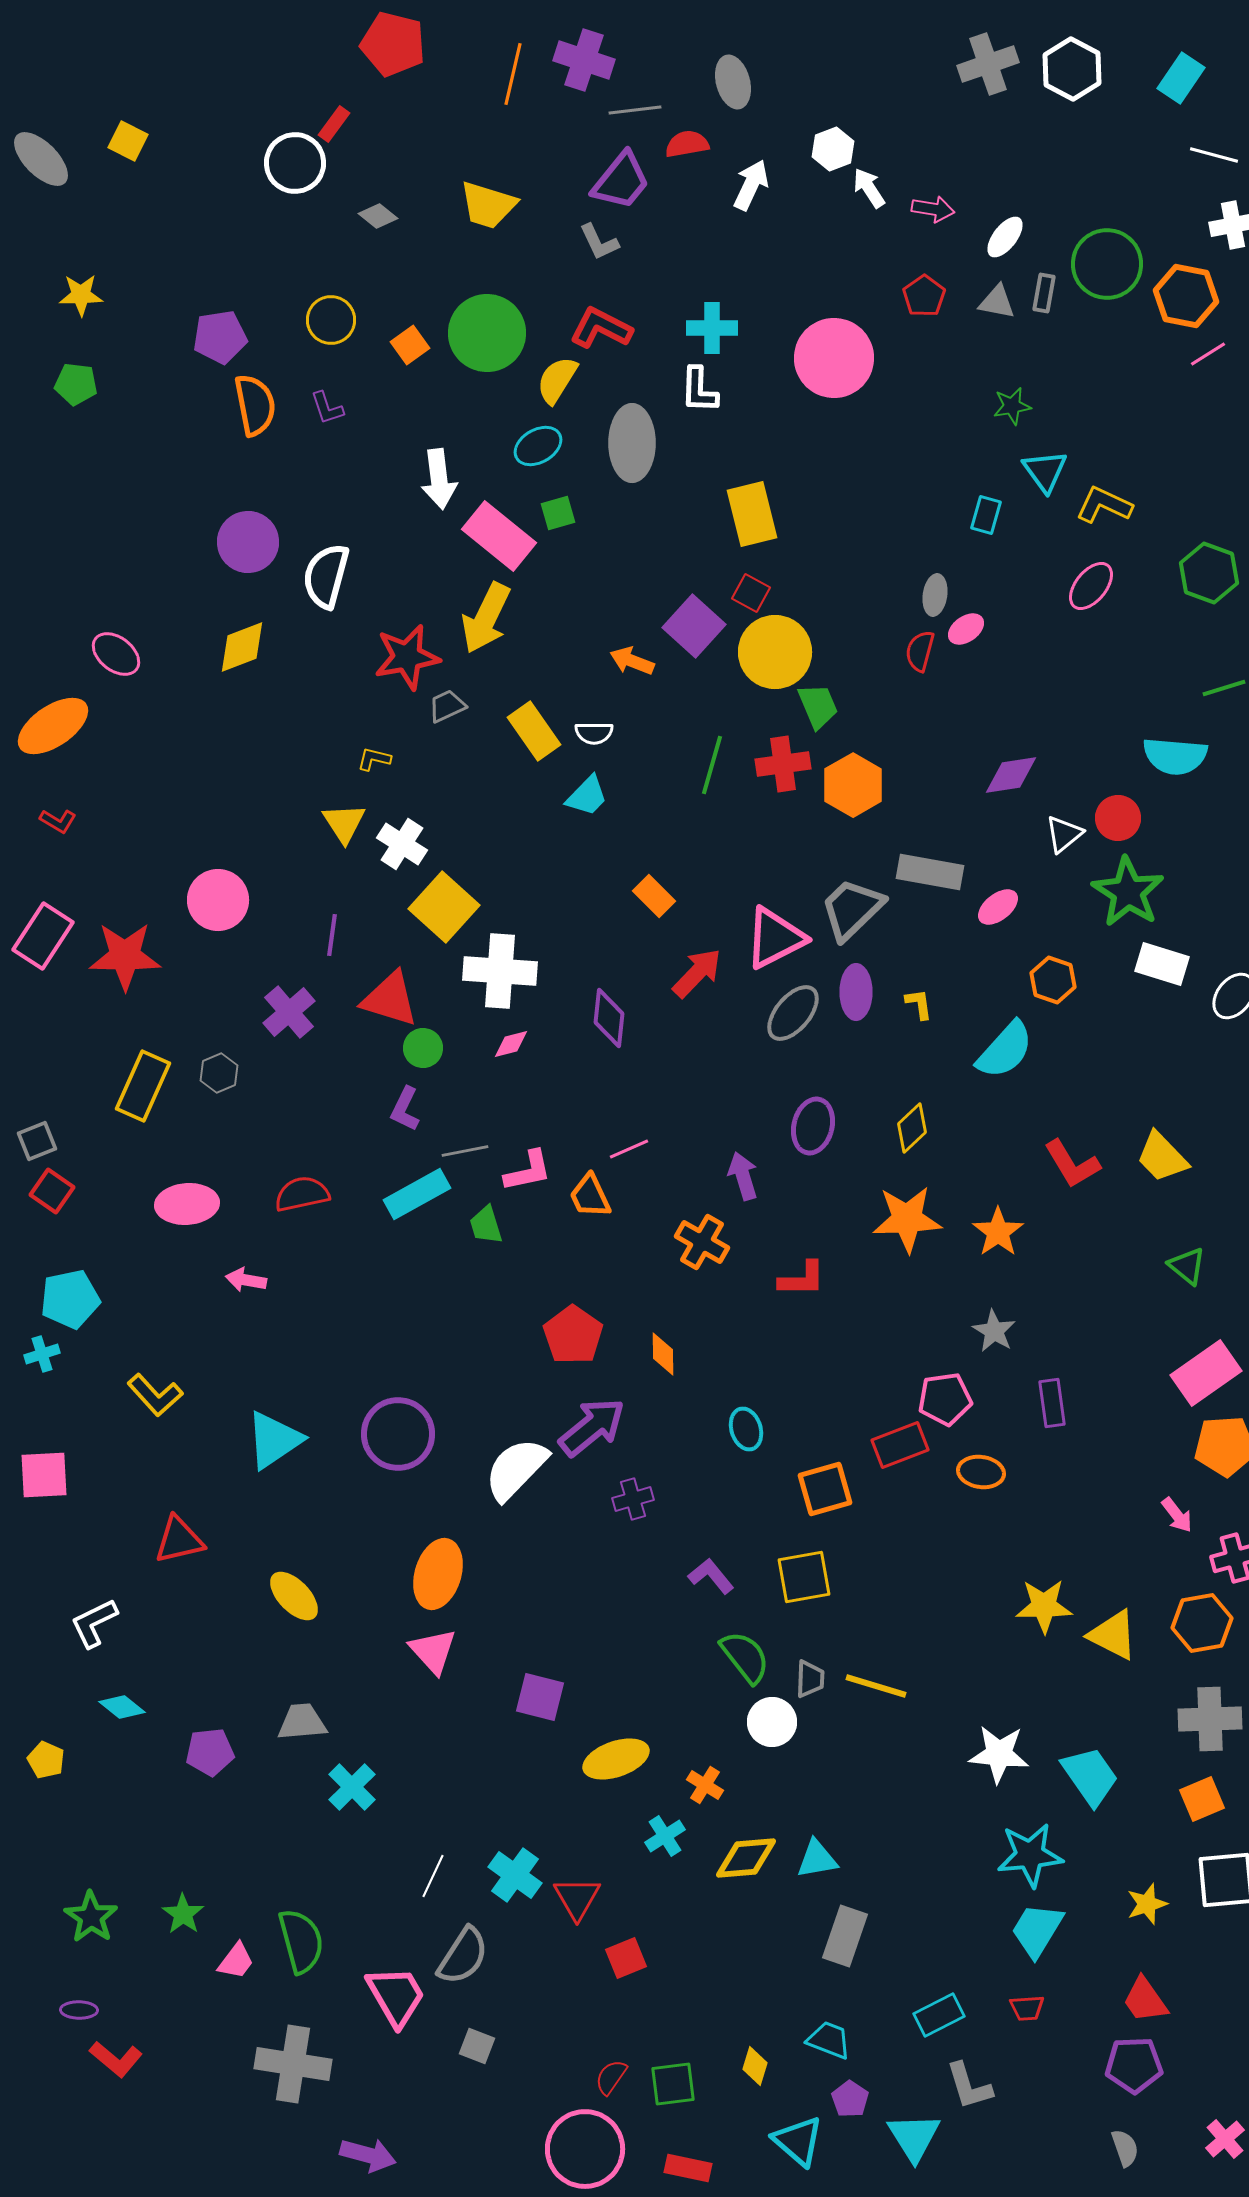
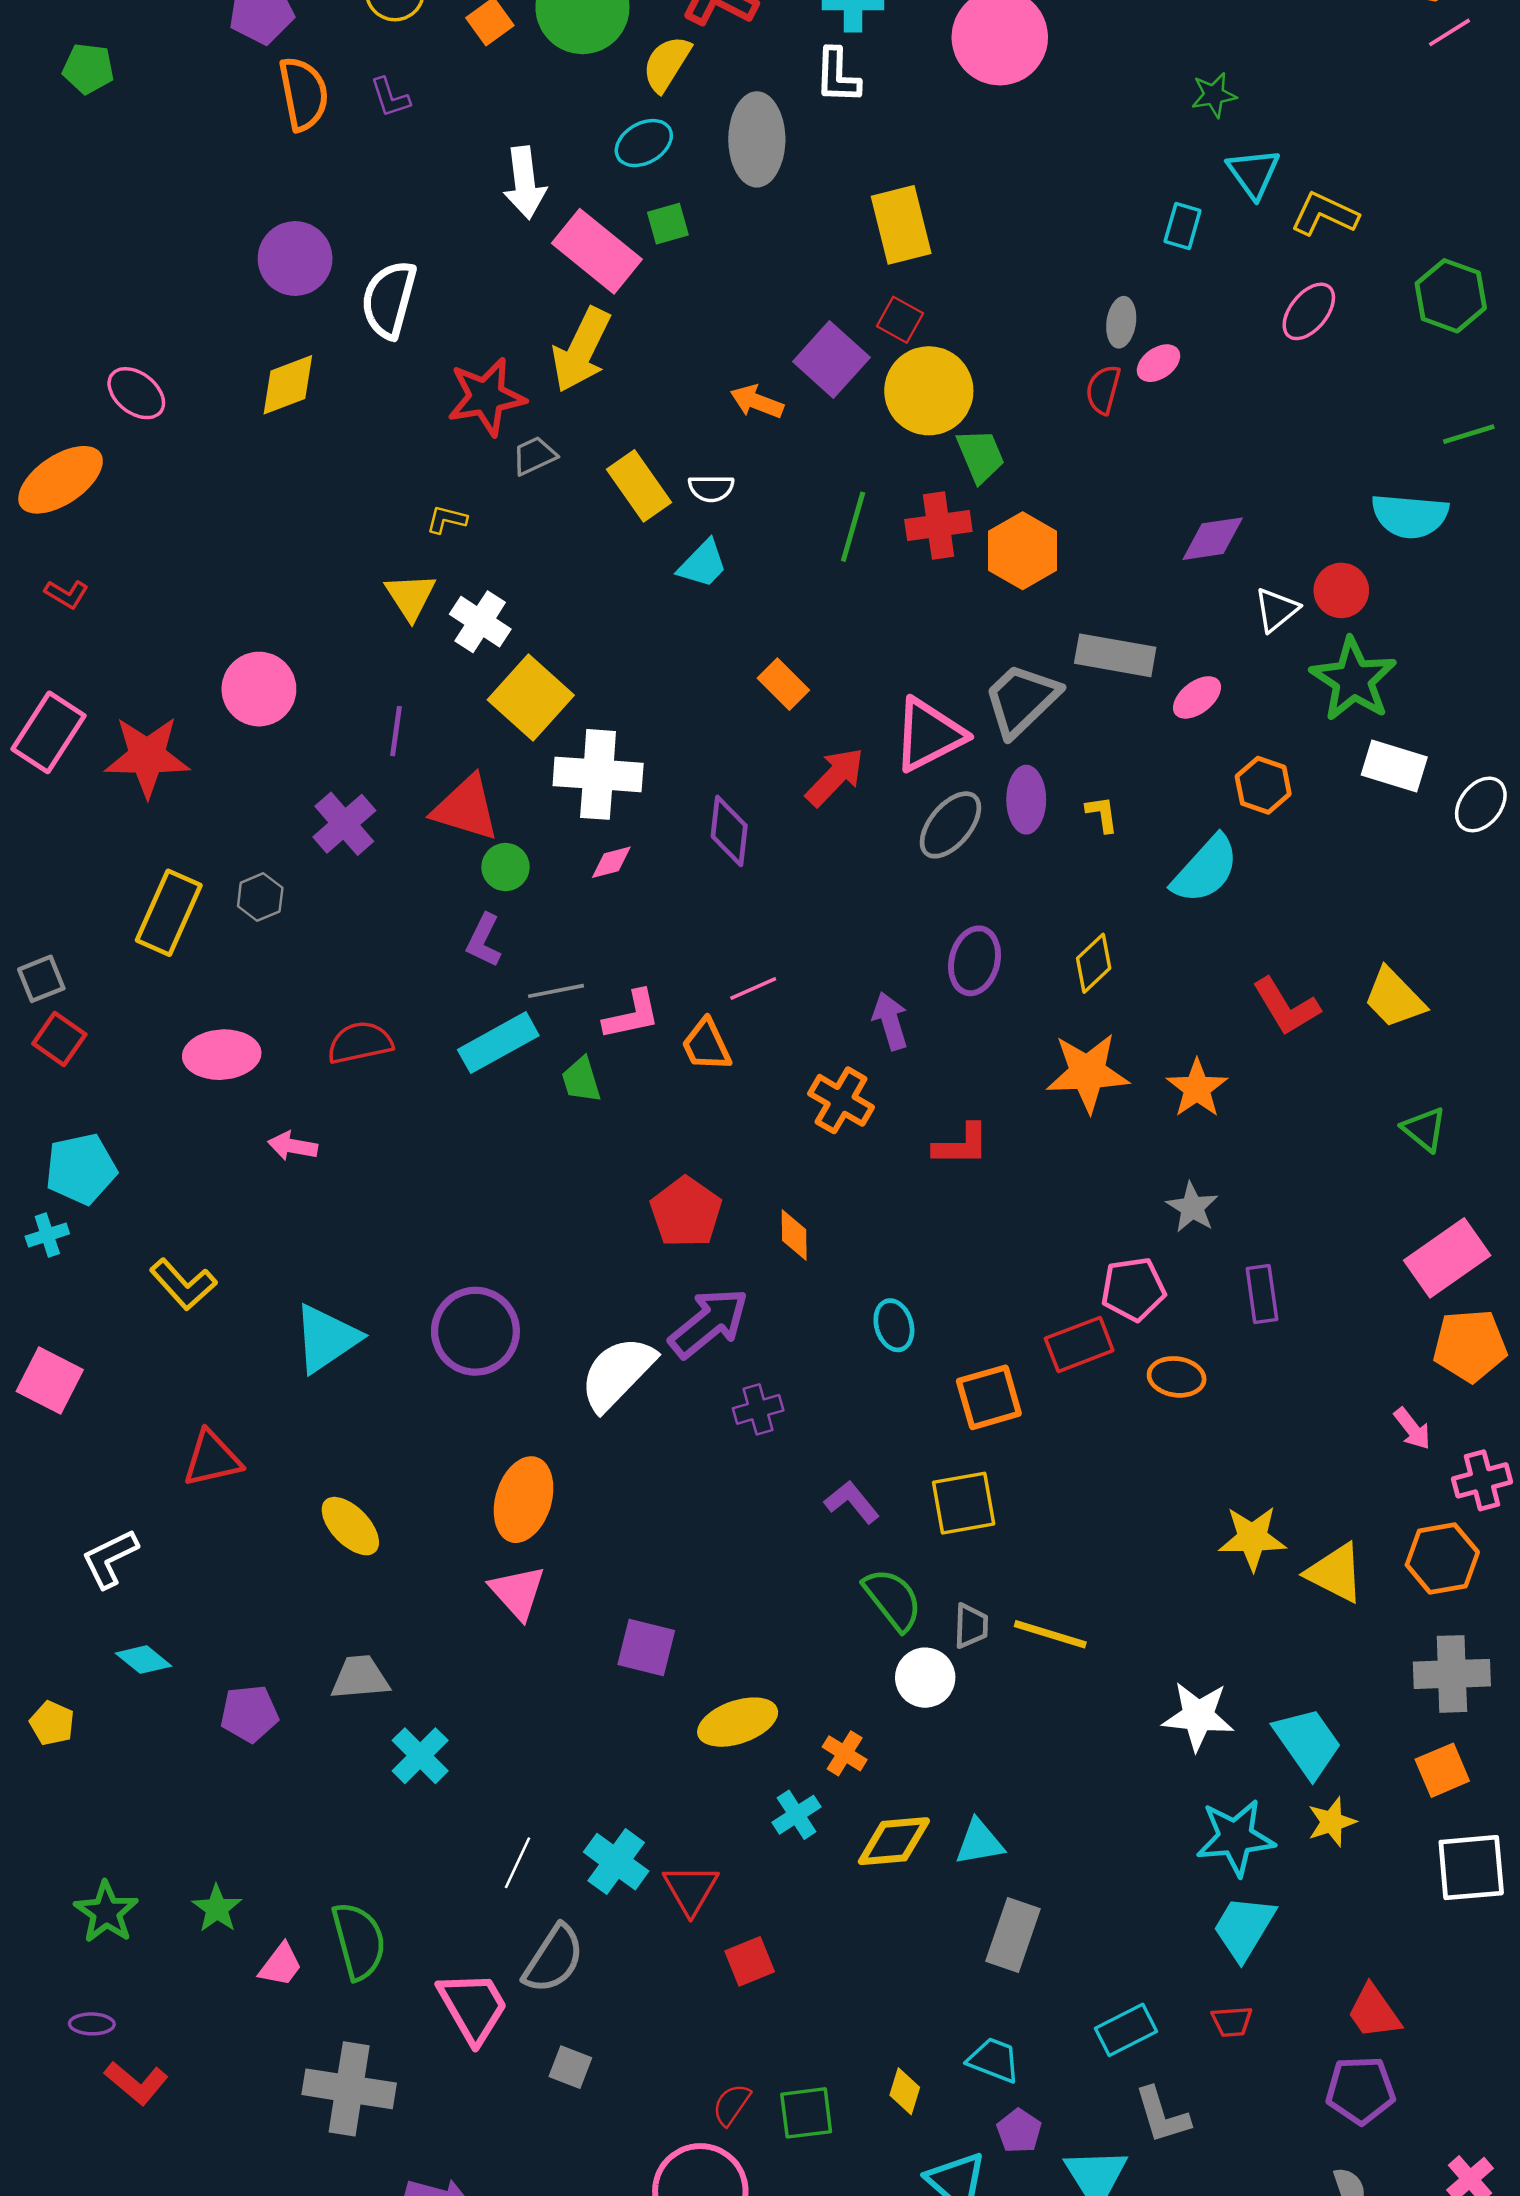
pink square: (44, 1475) -> (50, 1381), turned 30
yellow star: (1147, 1904) -> (1332, 1822), moved

